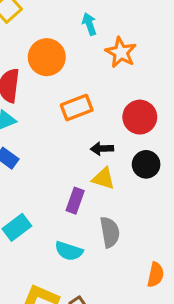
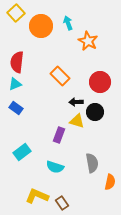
orange circle: (47, 57) -> (41, 26), moved
orange rectangle: (77, 108) -> (60, 76), turned 66
black circle: (146, 164) -> (95, 112), moved
gray semicircle: (110, 232) -> (92, 163), moved

